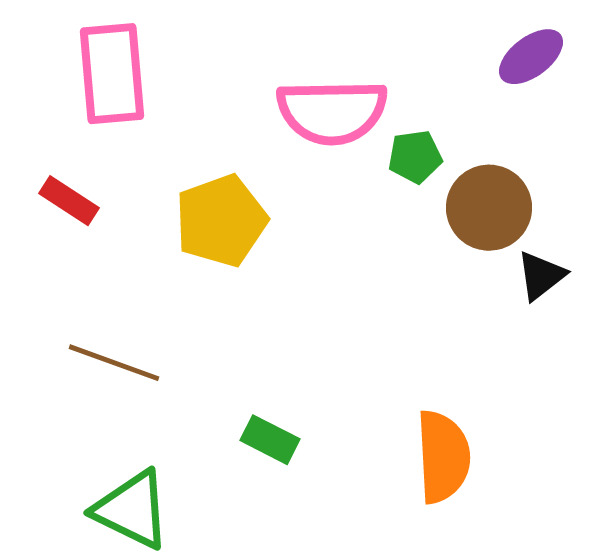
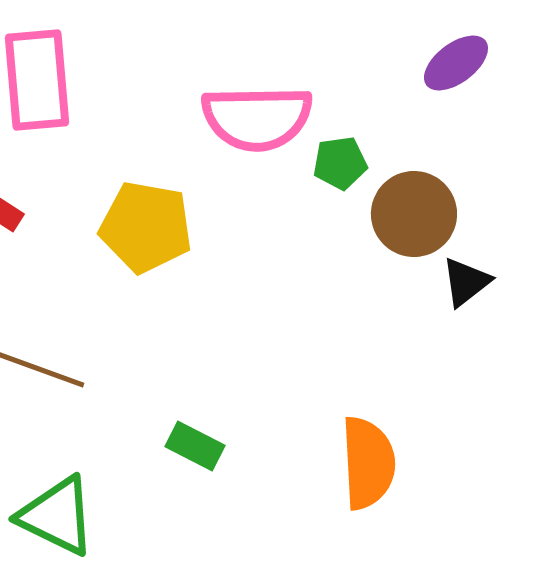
yellow pentagon: (221, 221) -> (146, 227), turned 30

